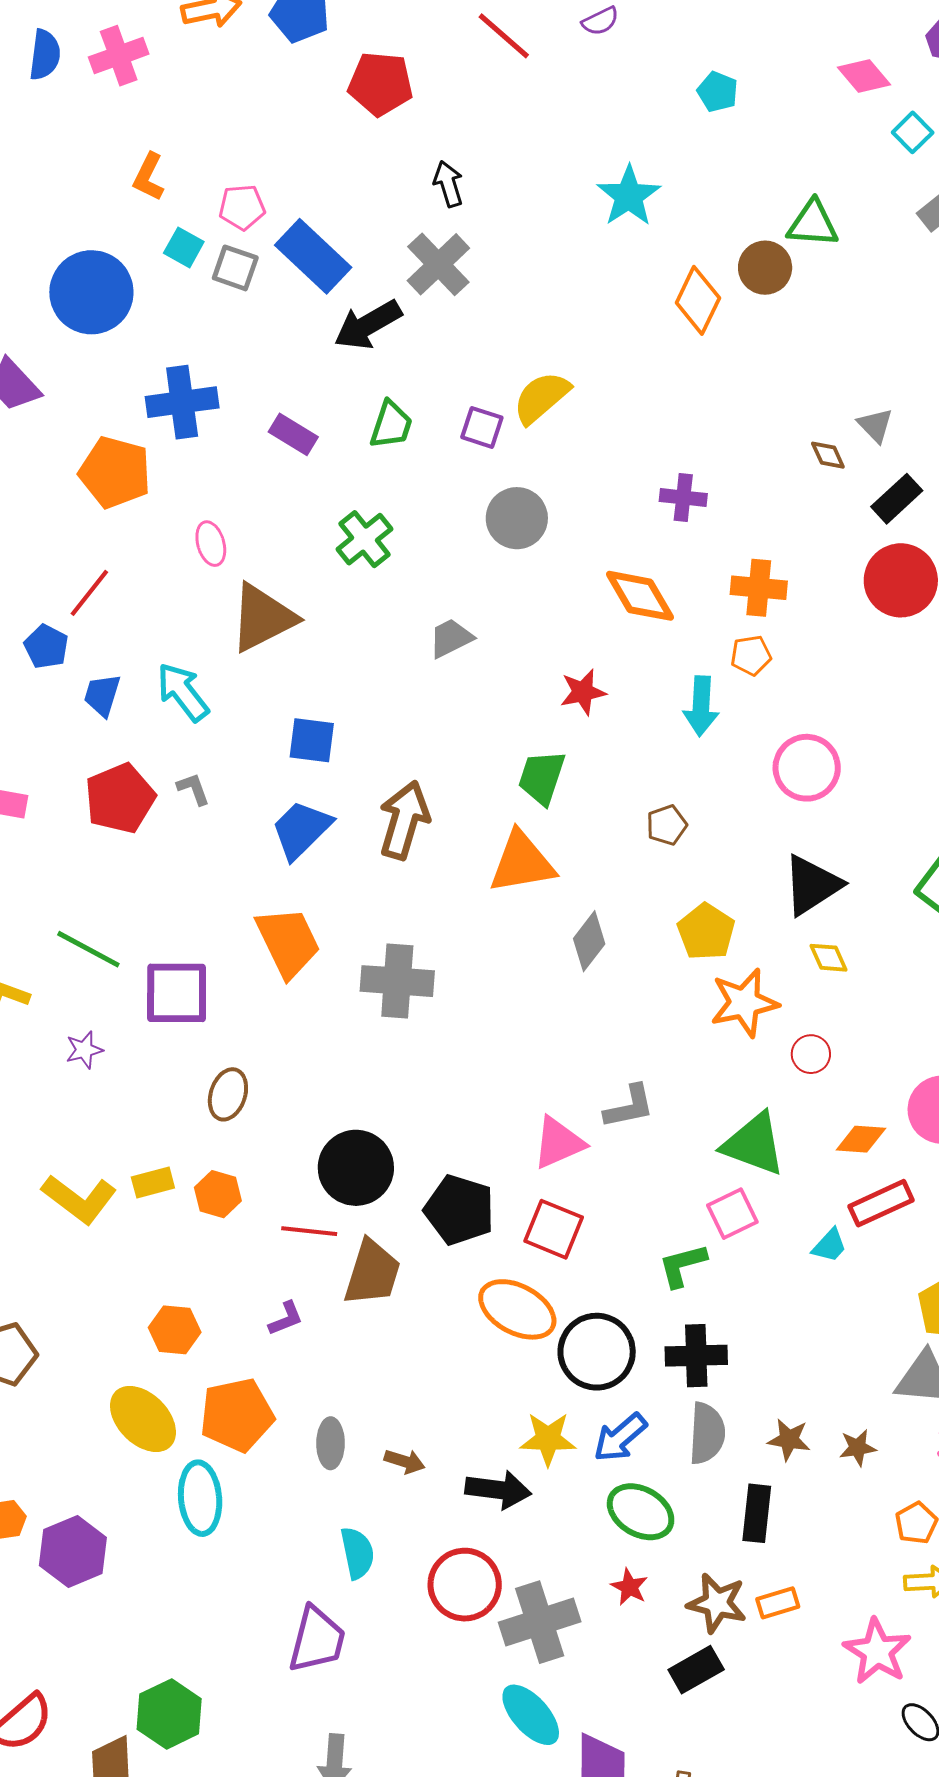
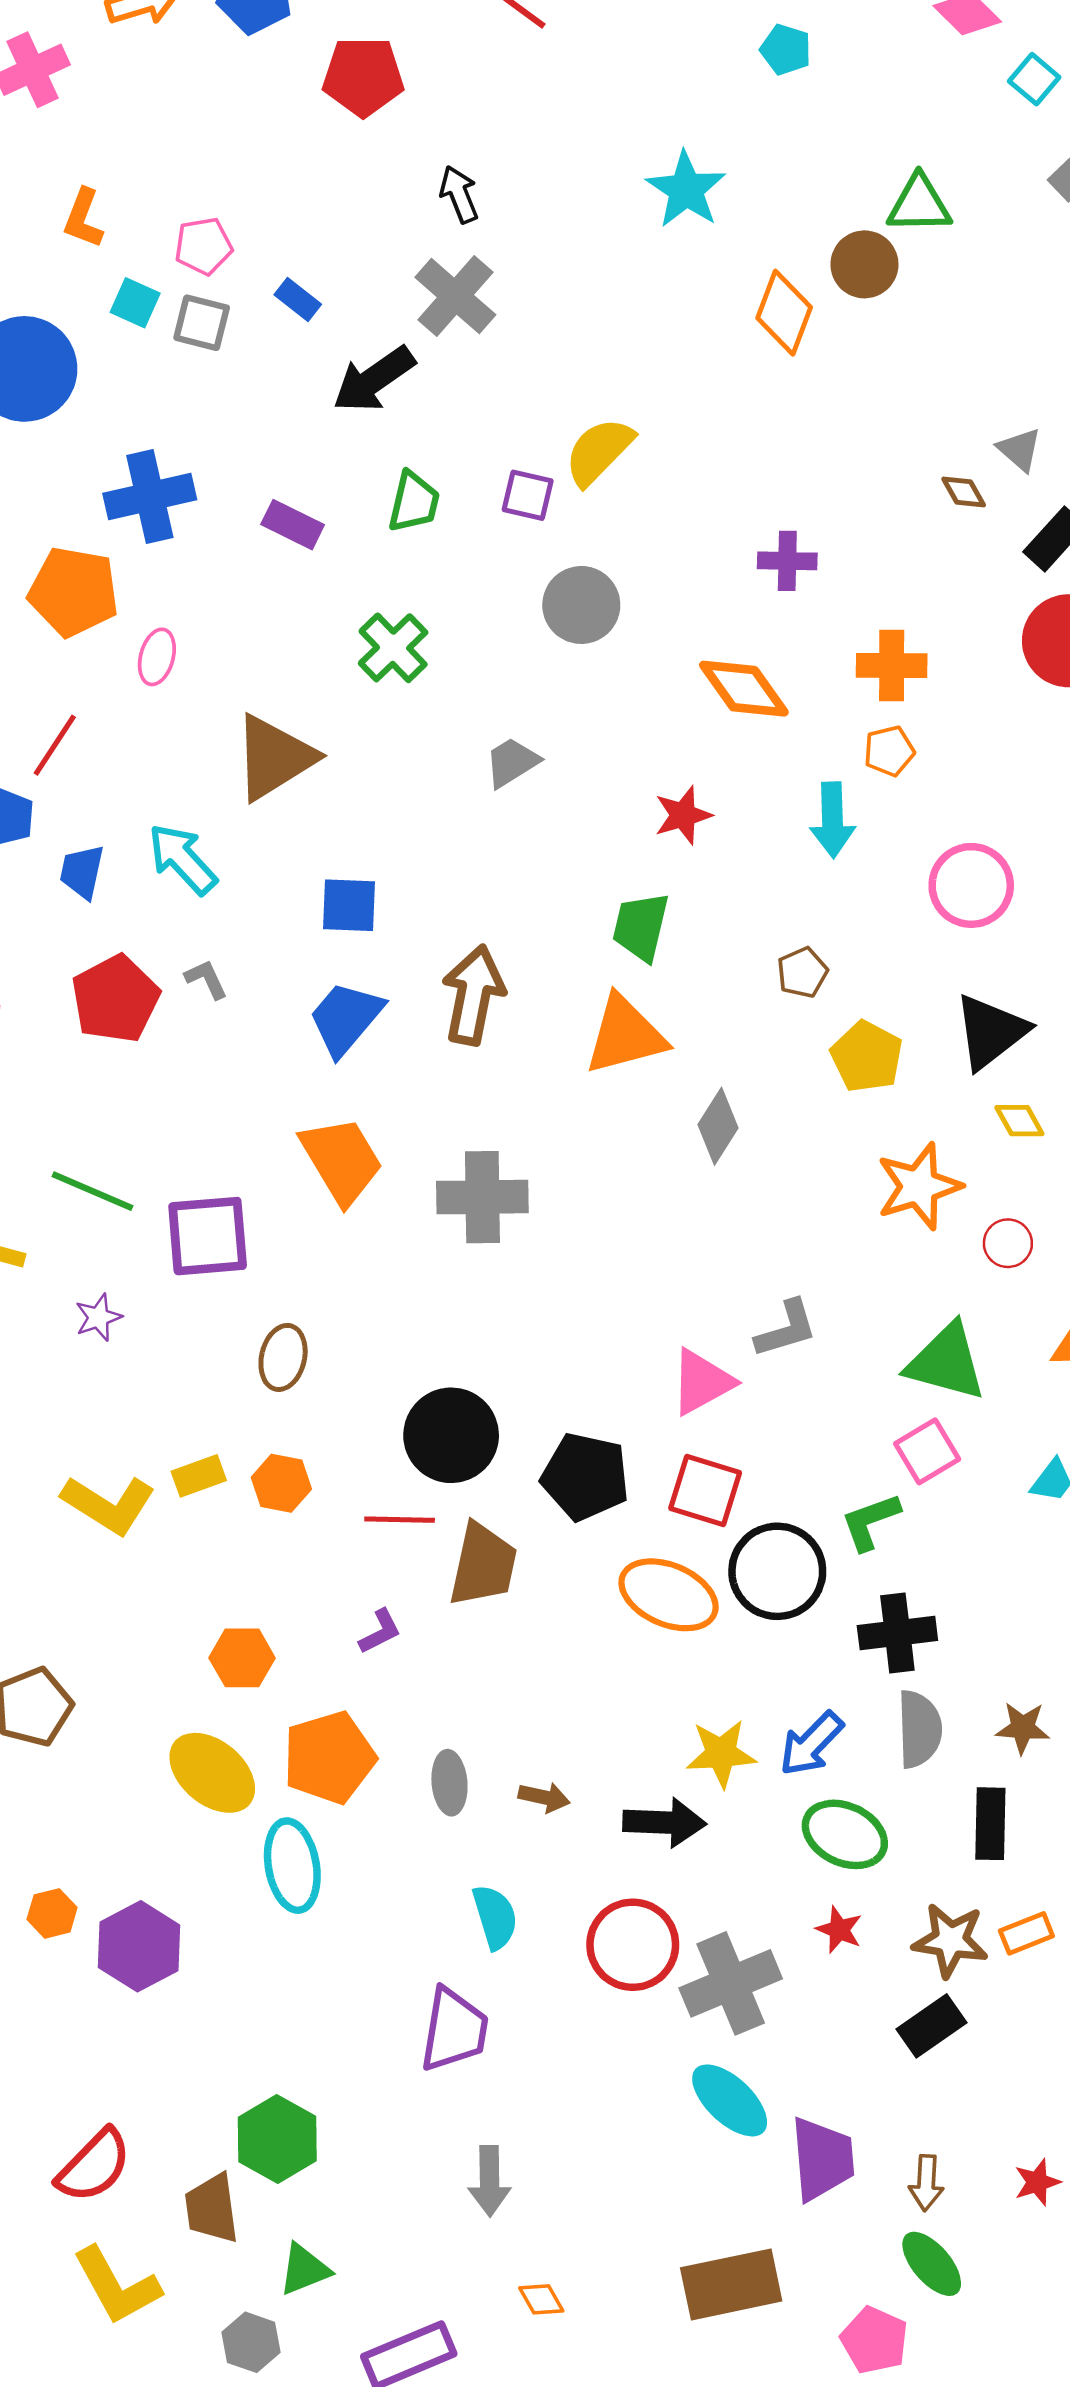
blue rectangle: (313, 256) -> (298, 300), size x0.5
pink ellipse: (211, 544) -> (157, 657), moved, turned 36
yellow pentagon: (706, 932) -> (867, 1057), moved
black circle: (597, 1352) -> (777, 1571), moved

